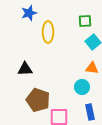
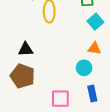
brown pentagon: (38, 100) -> (23, 76), moved

